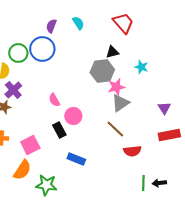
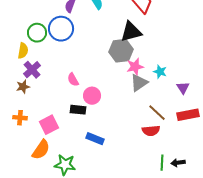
black triangle: (112, 52) -> (131, 32), size x1.6
cyan star: (141, 67) -> (160, 72), moved
brown line: (115, 129) -> (157, 113), moved
black rectangle: (59, 130) -> (78, 110), turned -56

